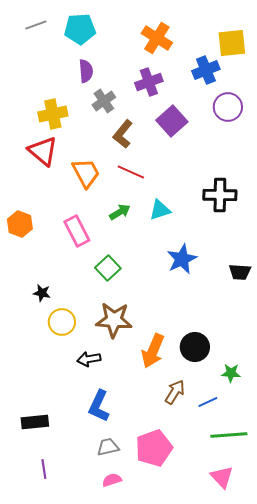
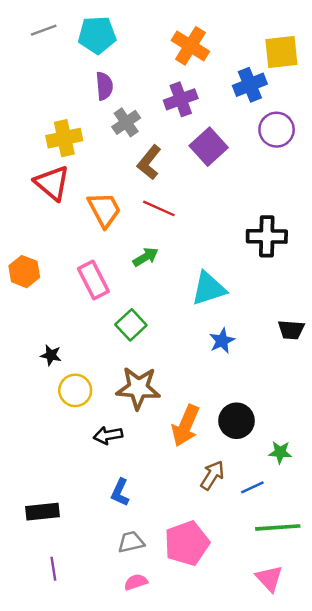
cyan triangle: (160, 210) -> (209, 289), moved, size x1.4
blue star: (182, 259) -> (222, 341), moved, size x0.7
blue L-shape: (99, 406) -> (120, 492), size x0.7

